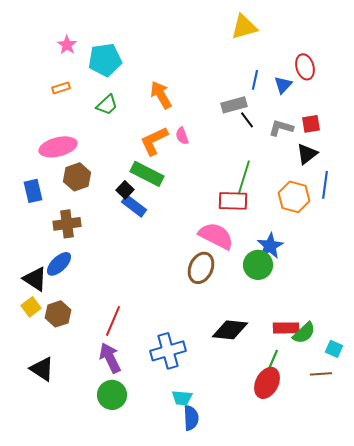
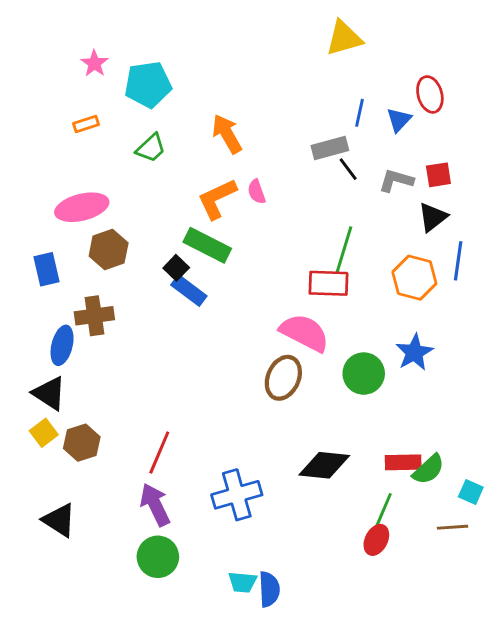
blue star: (270, 246) -> (414, 352), moved
blue ellipse: (59, 264) -> (62, 345), moved, turned -32
red ellipse: (267, 383) -> (376, 540), size x0.7
cyan trapezoid: (182, 398) -> (242, 582), moved

